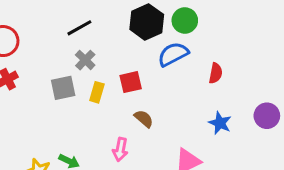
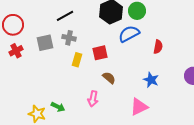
gray cross: (85, 60) -> (69, 38), turned -32
gray square: (63, 88) -> (45, 43), moved
blue star: (220, 123) -> (151, 80), moved

